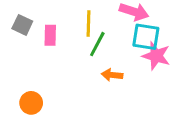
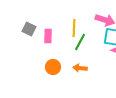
orange arrow: (112, 75) -> (80, 68), moved
orange circle: (31, 103) -> (53, 67), moved

